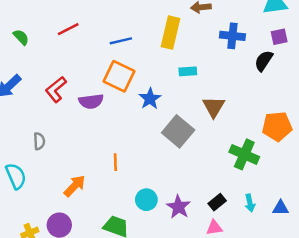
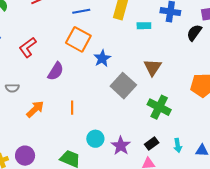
cyan rectangle: (188, 71) -> (144, 26), moved
purple semicircle: (91, 101) -> (56, 71), moved, turned -54
gray semicircle: (39, 141) -> (12, 88), turned 88
green cross: (244, 154) -> (159, 107), moved
orange arrow: (75, 186) -> (35, 109), moved

